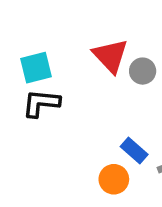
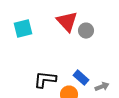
black L-shape: (41, 103) -> (45, 80), moved

